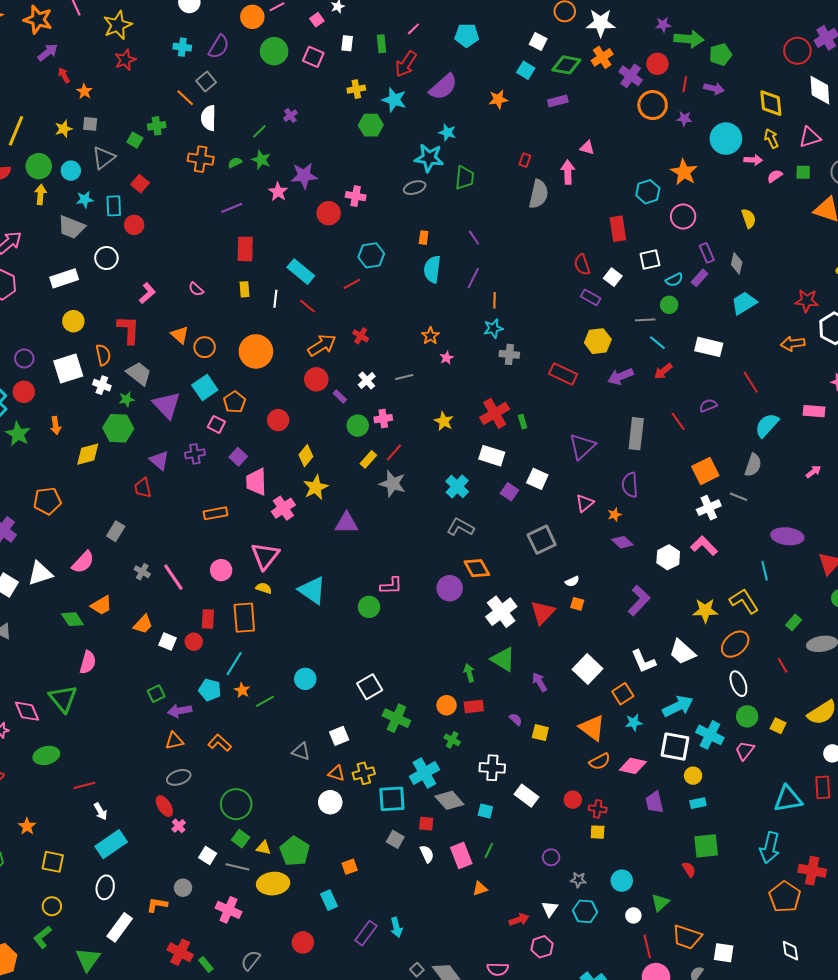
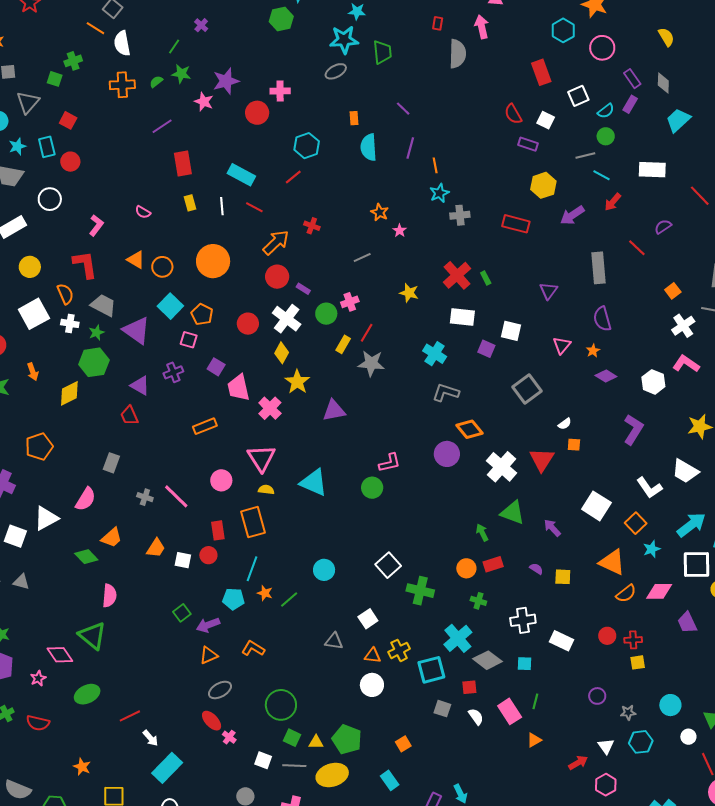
white cross: (367, 381) -> (287, 319), moved, size x1.6
purple triangle: (582, 446) -> (548, 291), size x0.7
orange square: (705, 471) -> (673, 291), size x0.6

